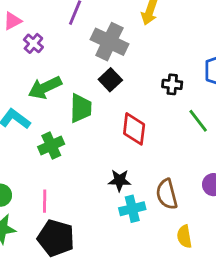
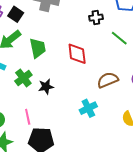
black square: (110, 80) -> (16, 14), moved
black star: (120, 180) -> (46, 87), moved
brown semicircle: (167, 194) -> (108, 80), moved, turned 95

